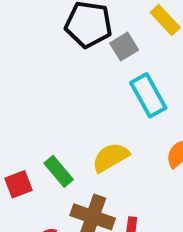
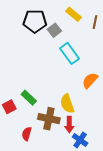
yellow semicircle: (111, 157) -> (67, 104), moved, turned -72

